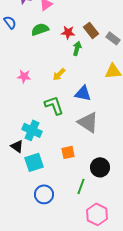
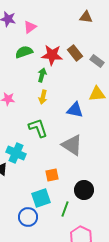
red star: (68, 32) -> (52, 55), size x1.5
green arrow: (77, 48) -> (42, 75), moved
yellow arrow: (59, 74) -> (43, 97), turned -32
blue triangle: (83, 93) -> (75, 110), moved
cyan square: (34, 162) -> (41, 198), moved

